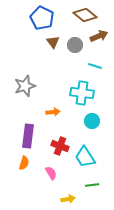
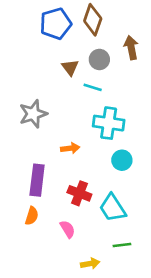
brown diamond: (85, 15) -> (93, 20), moved, turned 70
blue pentagon: (42, 18) -> (56, 24), turned 30
brown arrow: (99, 36) -> (131, 48), turned -78
brown triangle: (53, 42) -> (70, 67), moved
cyan line: (95, 66) -> (93, 87), moved

